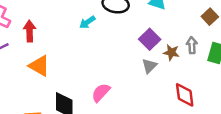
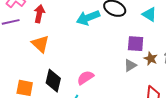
cyan arrow: (87, 22) -> (88, 18), size x1.6
purple square: (150, 39) -> (136, 44), turned 36

